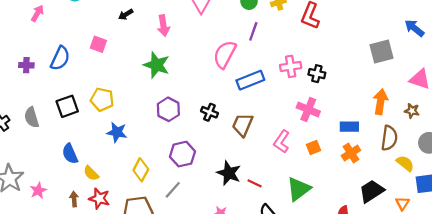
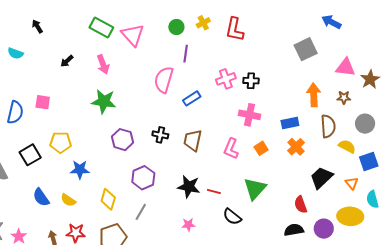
pink square: (98, 44) -> (43, 102), moved
blue rectangle: (250, 80) -> (192, 98), size x0.7
yellow semicircle: (91, 173) -> (68, 200), moved

